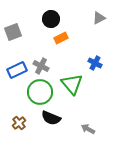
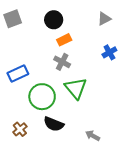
gray square: (13, 32) -> (13, 19), moved
blue cross: (95, 63) -> (109, 52), moved, turned 32
gray cross: (41, 66) -> (62, 62), moved

